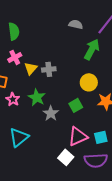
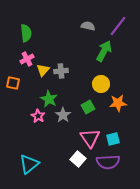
pink star: (13, 99) -> (38, 116), moved
pink triangle: (78, 136) -> (90, 138), turned -40
cyan triangle: (19, 137) -> (29, 164), moved

